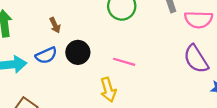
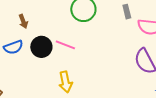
pink line: (124, 62) -> (65, 45), moved

